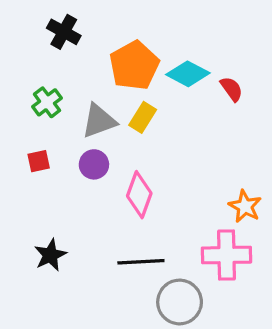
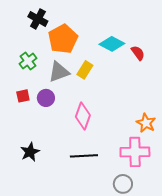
orange pentagon: (134, 65) -> (63, 39), moved
purple circle: (94, 164) -> (46, 98), moved
gray circle: (180, 302) -> (123, 184), moved, size x0.7

